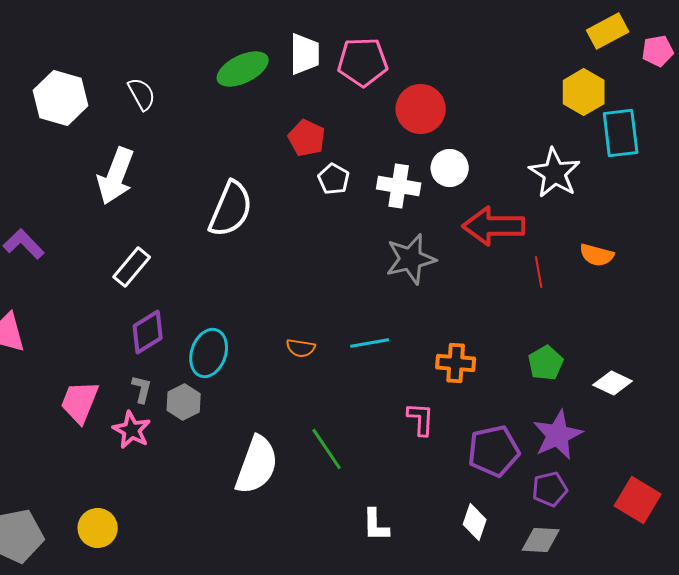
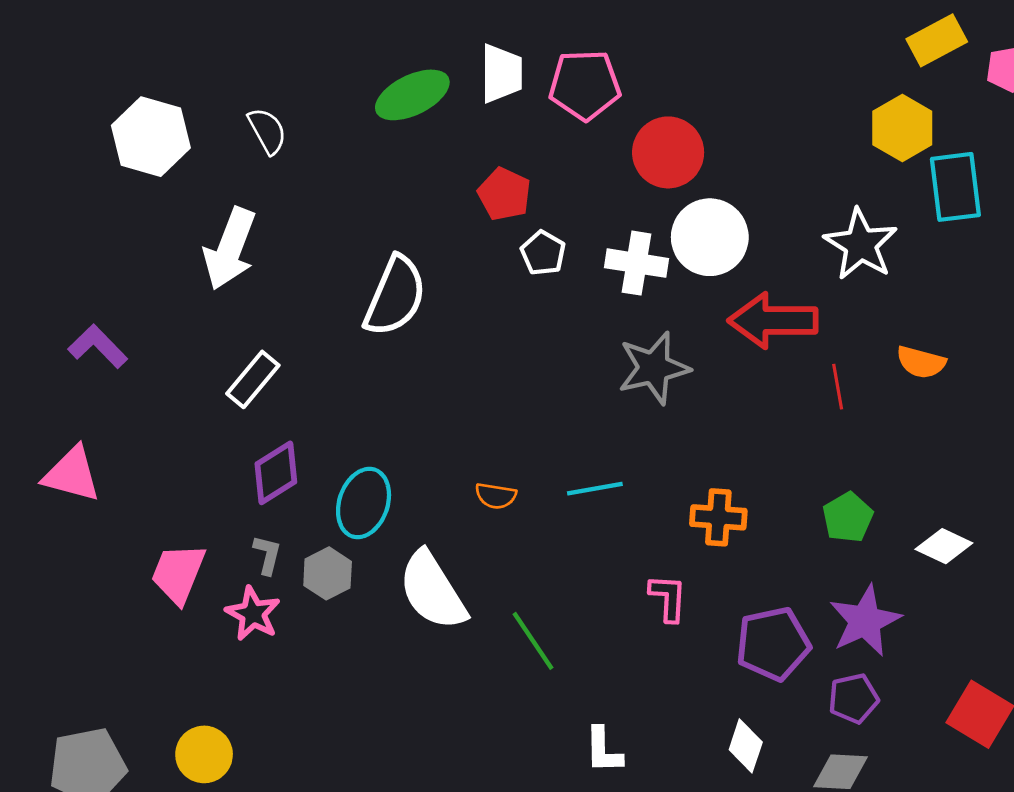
white circle: (450, 168) -> (710, 237), size x1.4
white semicircle: (257, 465) -> (432, 591), moved, turned 128

